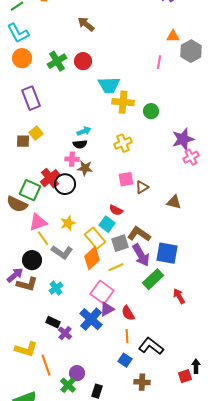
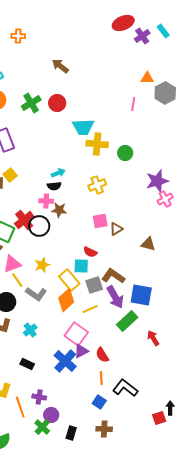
cyan square: (107, 224) -> (81, 266), turned -35
purple cross: (65, 333) -> (39, 397), moved, turned -32
brown cross: (142, 382) -> (104, 429), moved

